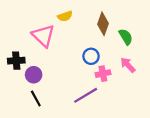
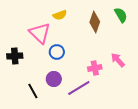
green semicircle: (126, 37) -> (121, 15), moved
blue circle: (91, 56) -> (57, 52), moved
purple circle: (34, 75) -> (54, 79), moved

